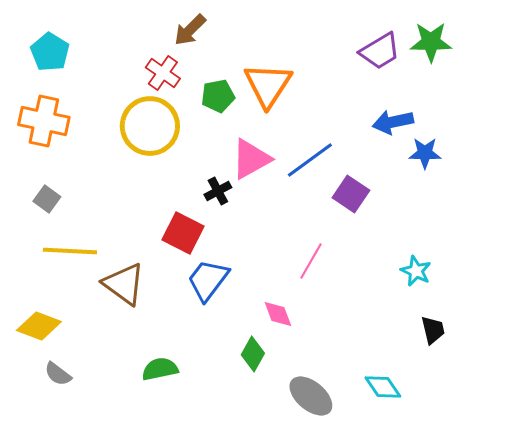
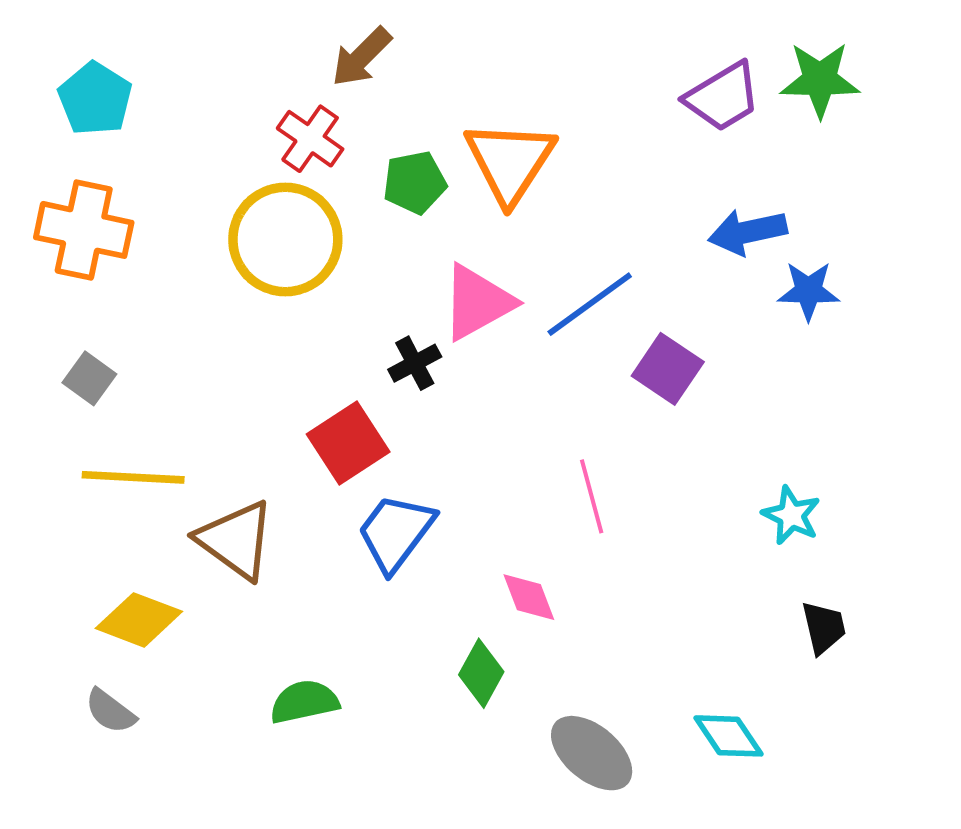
red square: (183, 233) -> (348, 443), turned 30
pink line: (311, 261) -> (592, 496), turned -45
yellow diamond: (39, 326) -> (139, 620), moved

